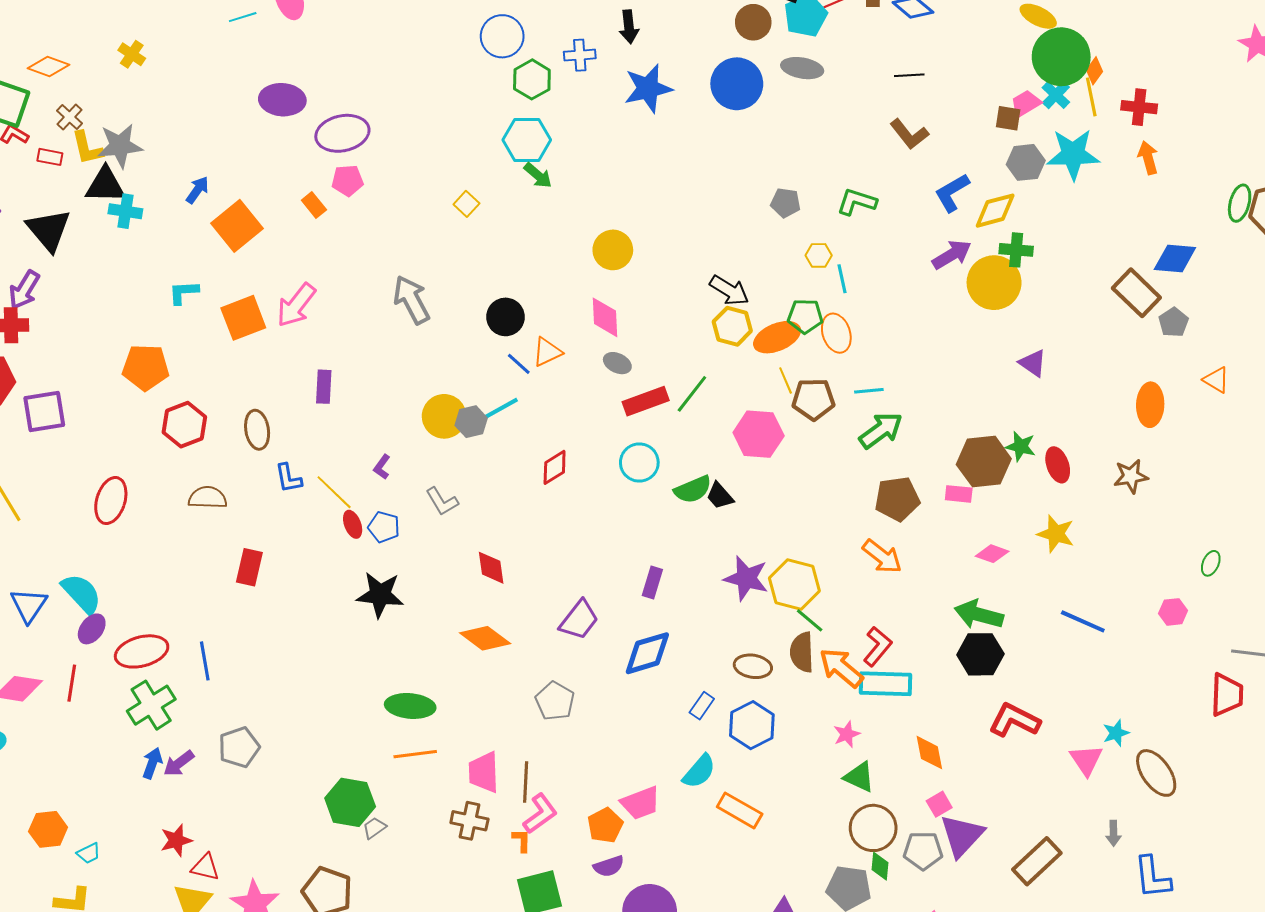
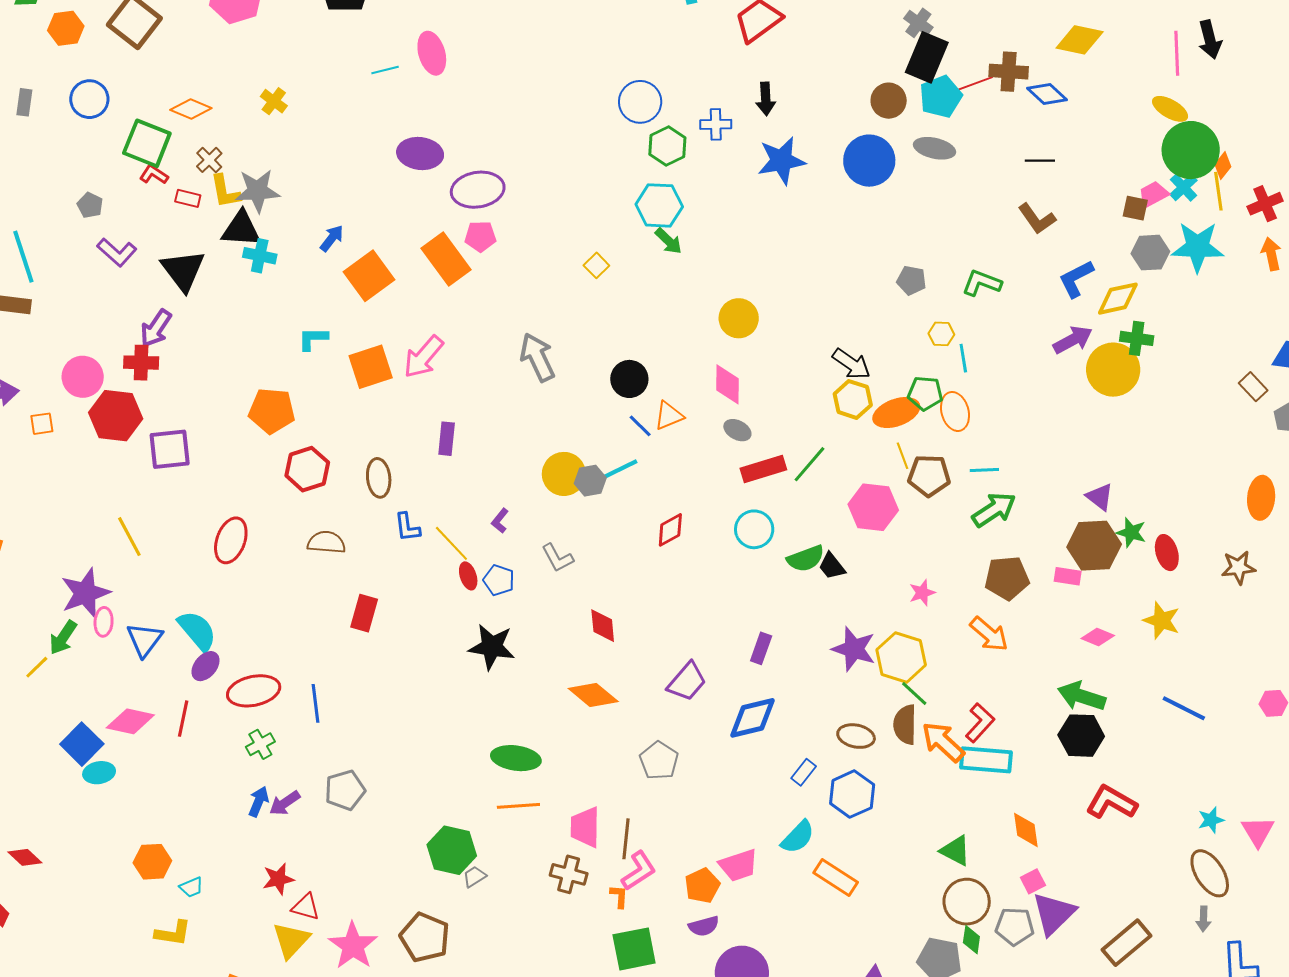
red cross: (1139, 107) -> (1265, 204), turned -32
orange rectangle: (314, 205) -> (446, 259), size x2.0
brown rectangle: (1136, 293) -> (1253, 387), size x0.6
purple triangle: (1033, 363) -> (1100, 497), moved
green cross: (151, 705) -> (260, 744), size x0.6
pink star: (847, 734) -> (922, 593), moved
pink triangle: (1086, 760) -> (1258, 831), moved
brown ellipse: (1156, 773) -> (1210, 873), moved

